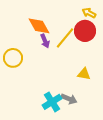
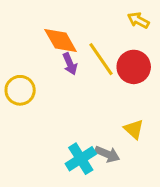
red circle: (85, 31) -> (134, 67), moved
yellow line: (65, 38) -> (101, 59), turned -75
yellow triangle: (84, 74) -> (134, 129), moved, turned 32

